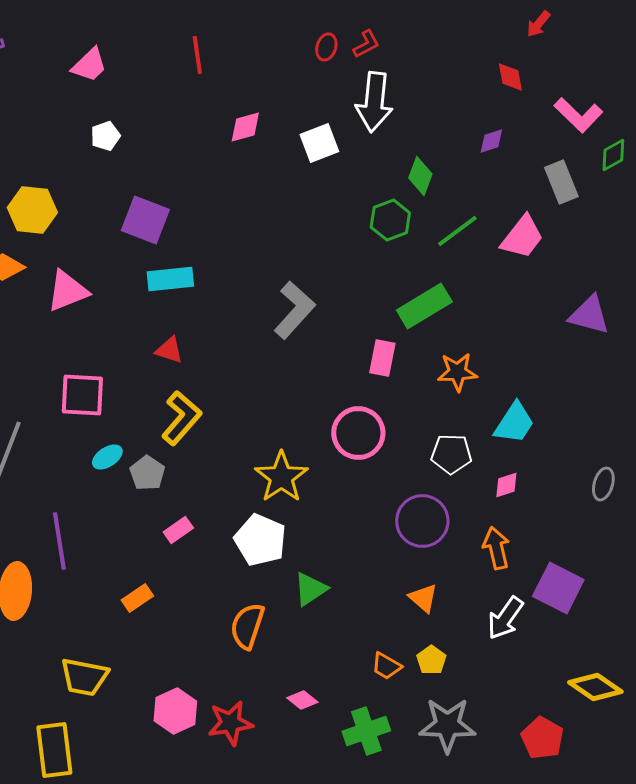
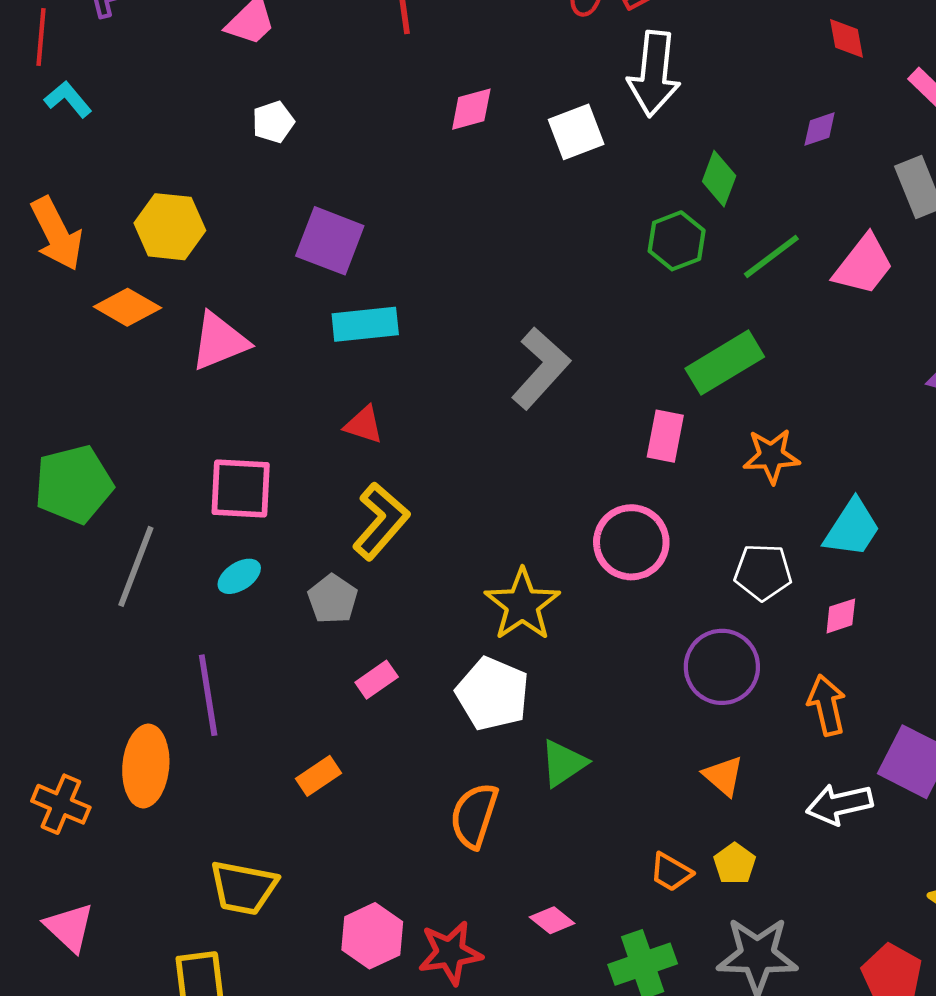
cyan ellipse: (107, 457) -> (239, 576), moved
white arrow: (505, 618) -> (839, 804), turned 42

